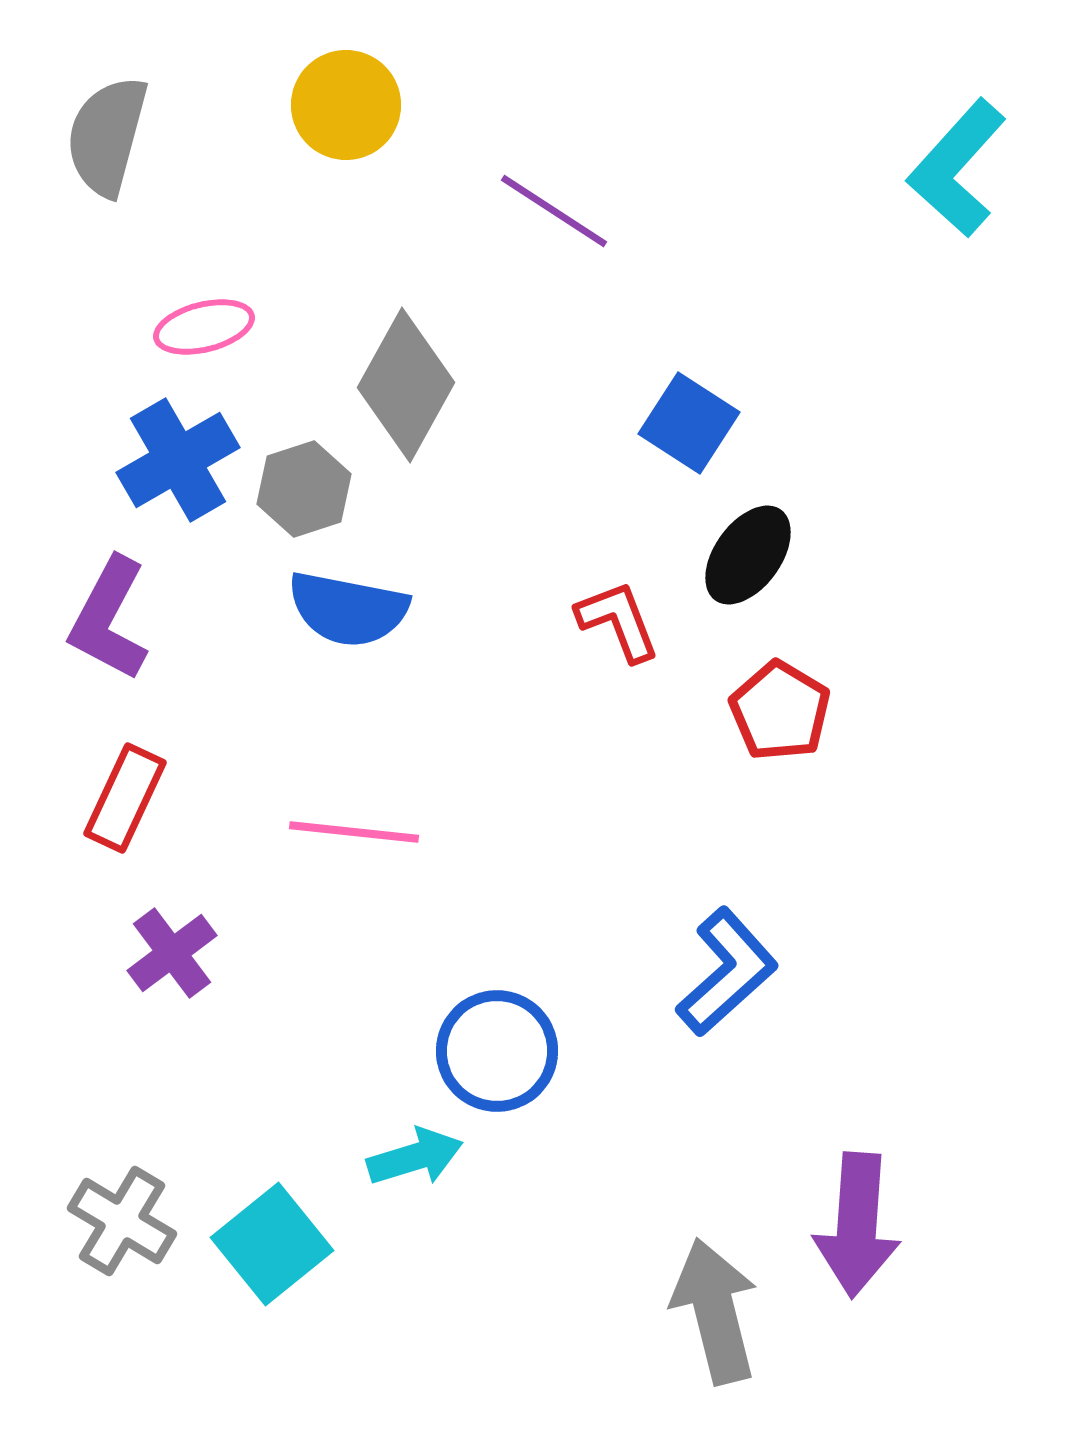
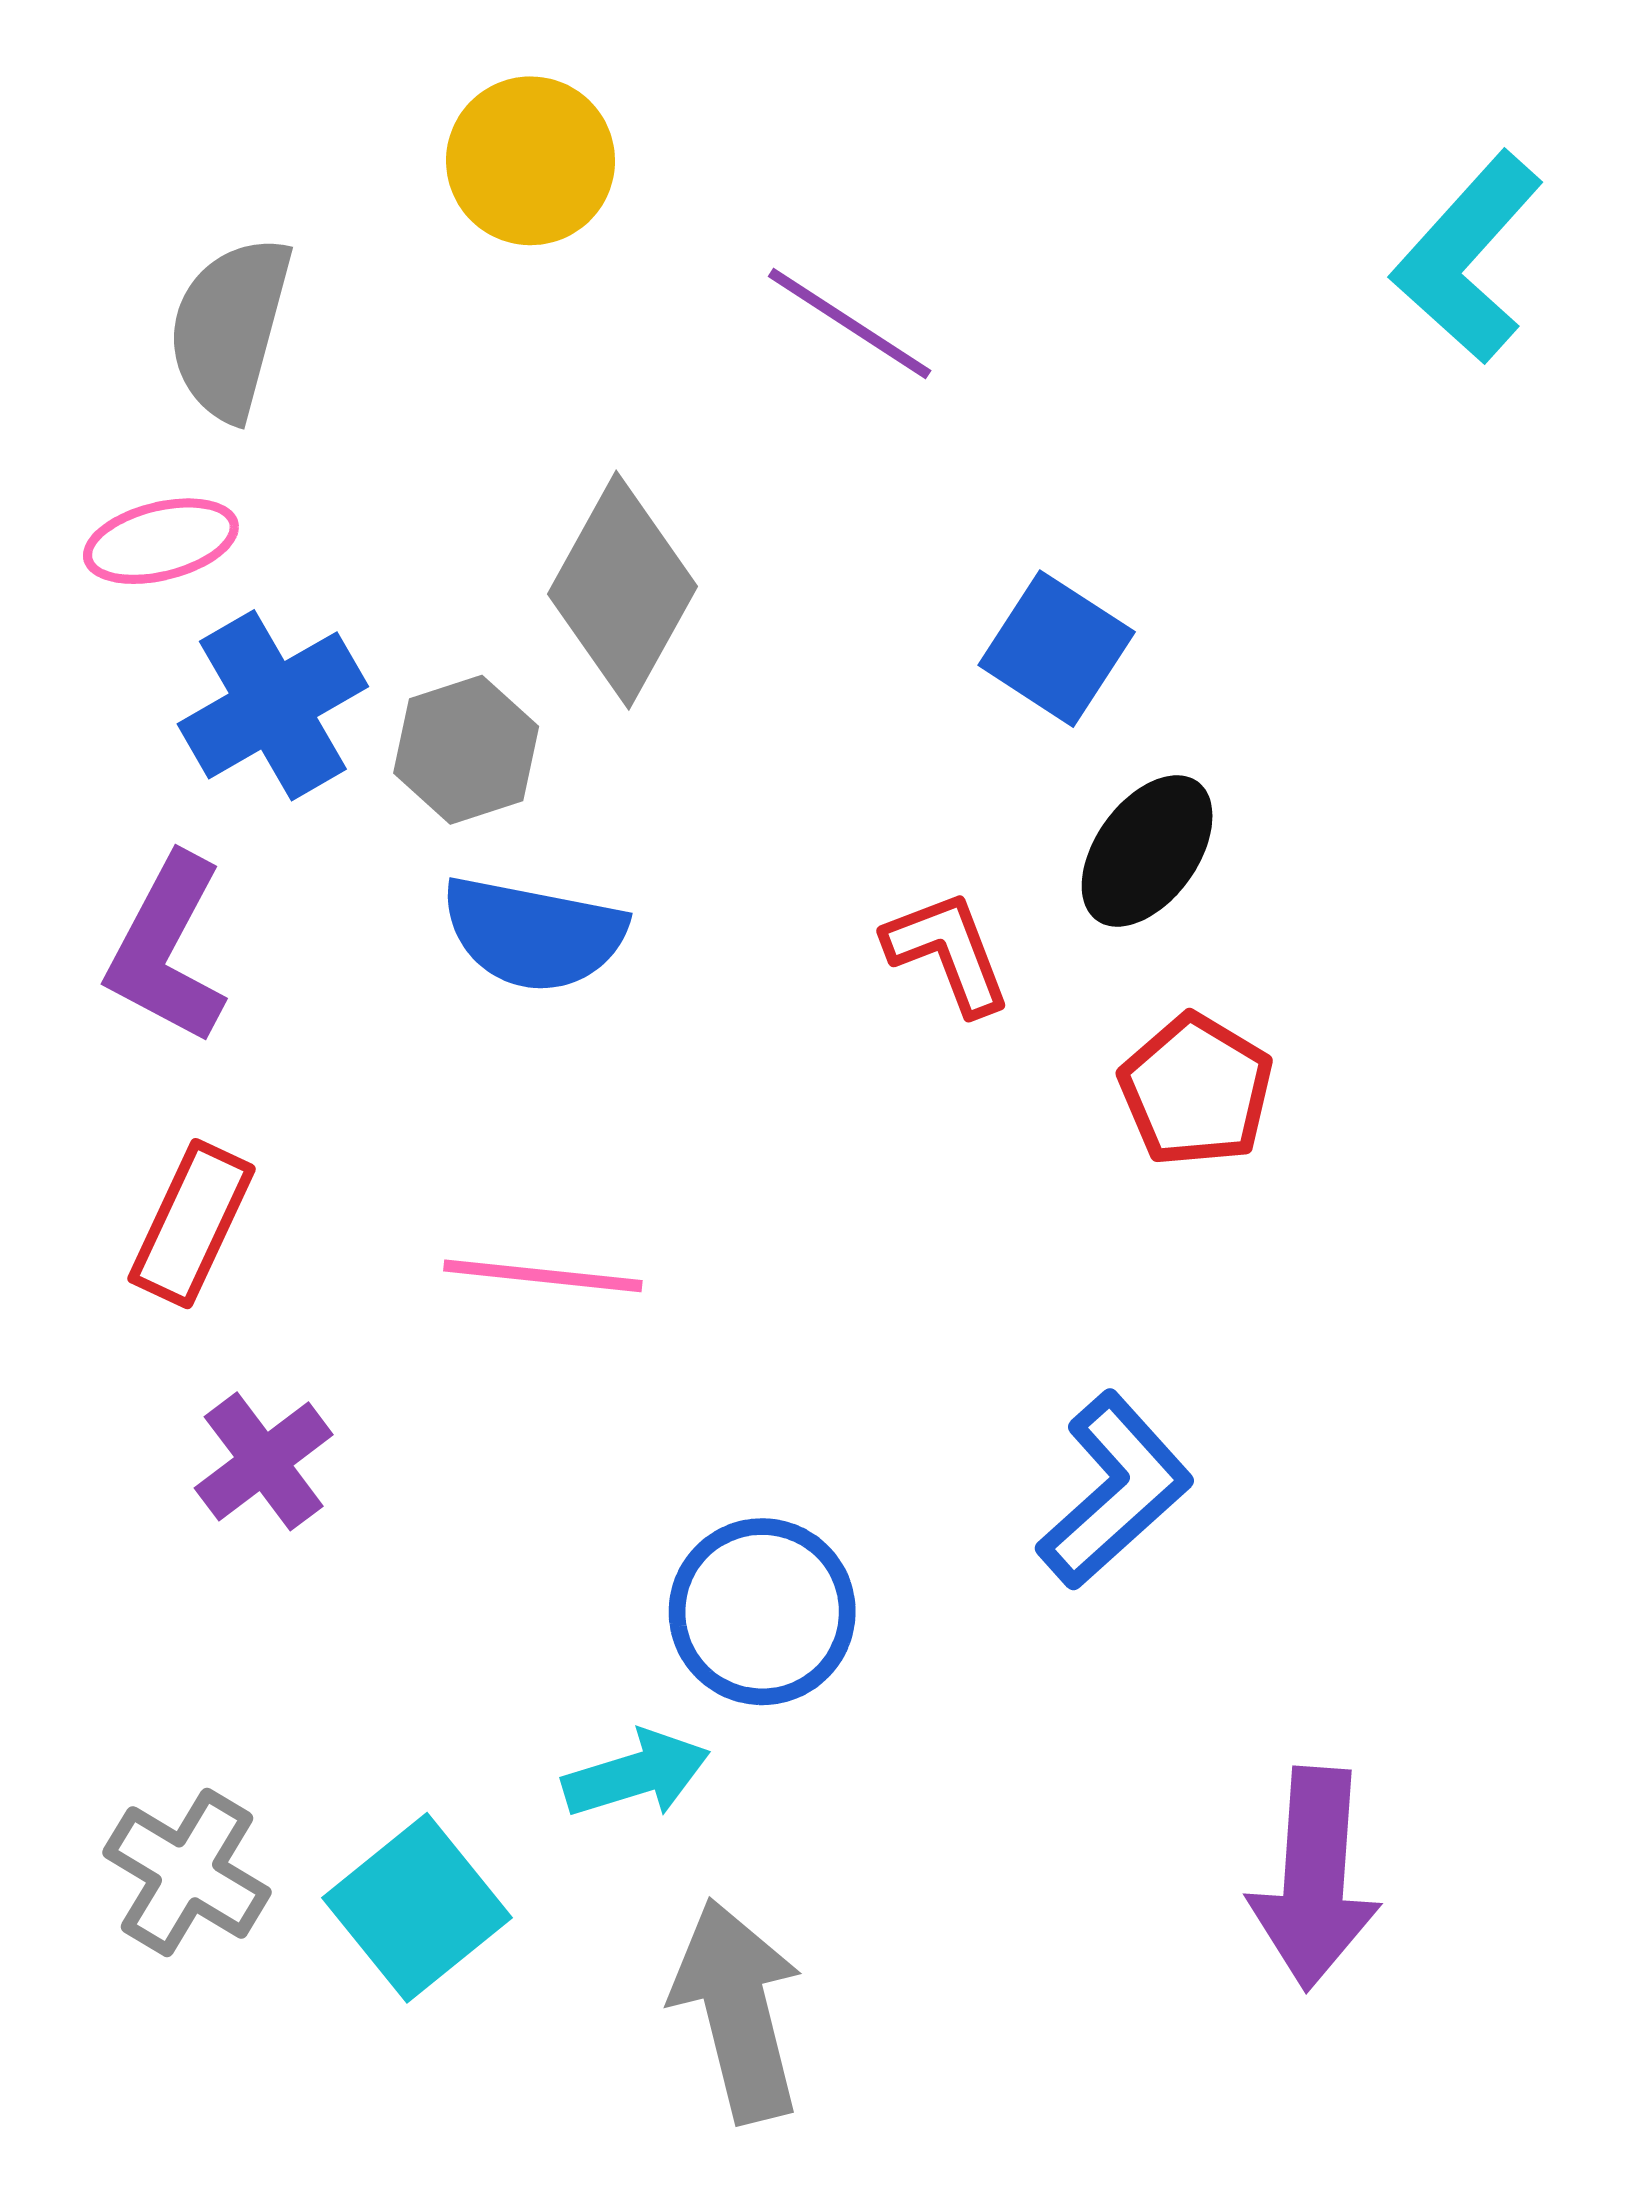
gray semicircle: (107, 136) -> (230, 328), moved
pink ellipse: (204, 327) -> (161, 541), moved
gray arrow: (715, 1311) -> (738, 2010), moved

